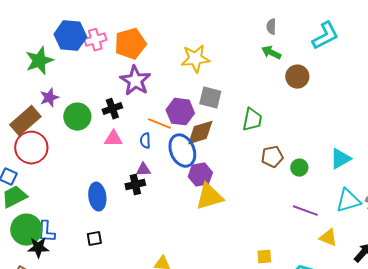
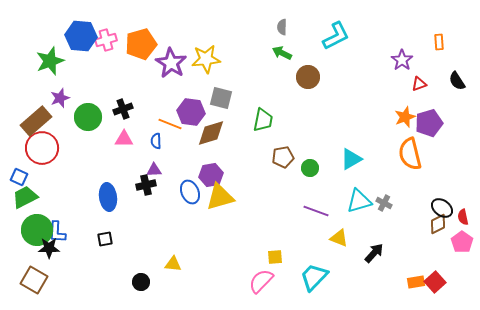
purple star: (135, 81) -> (171, 63), moved
blue ellipse: (182, 151) -> (190, 192), moved, size x0.7

